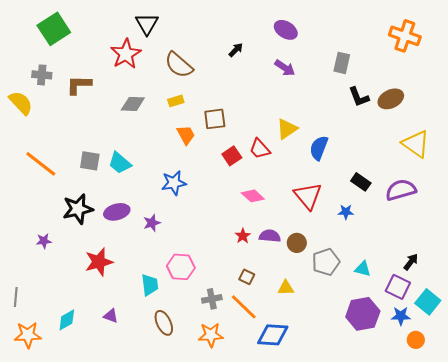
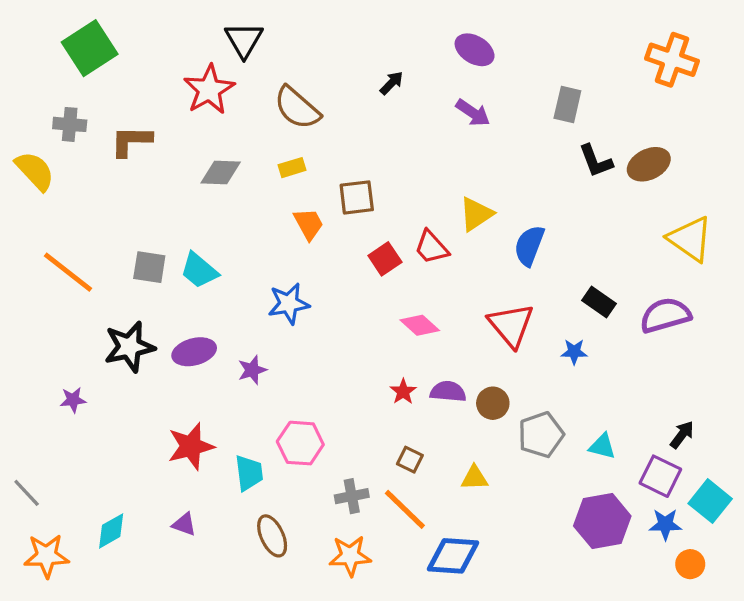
red star: (99, 262) -> (191, 446), moved
gray line: (16, 297) -> (27, 493), turned -48

